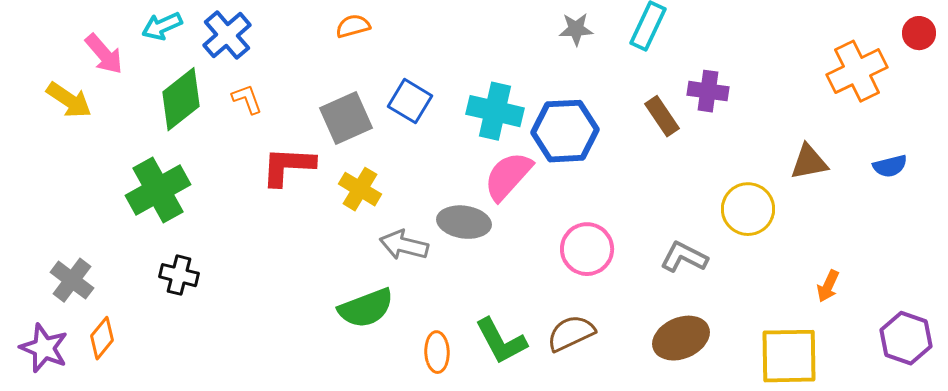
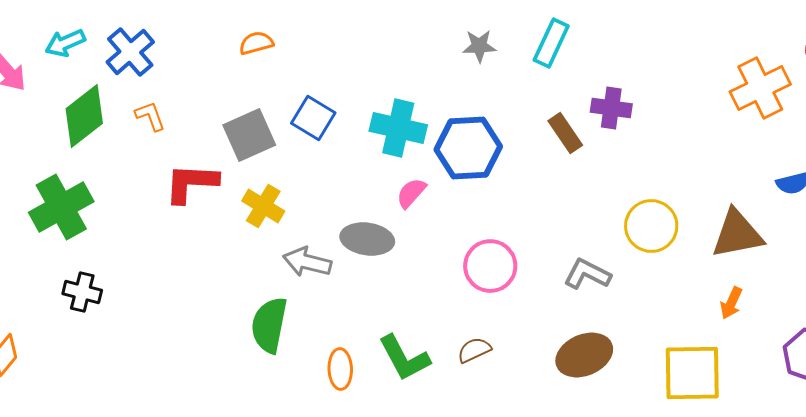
brown triangle: (809, 162) -> (737, 234), moved, size x1.4
pink semicircle: (508, 176) -> (411, 193), size x0.6
green semicircle: (366, 308) -> (269, 325), turned 122
brown semicircle: (571, 333) -> (474, 350), size x0.7

